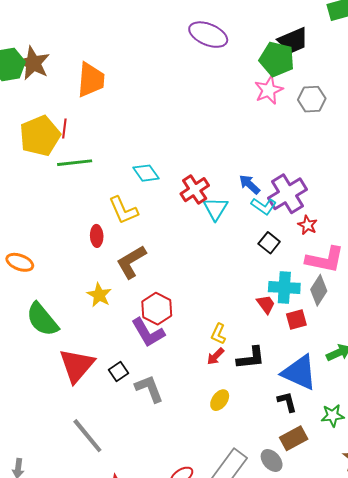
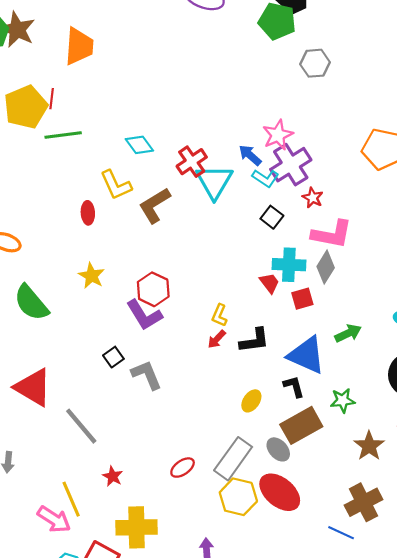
pink star: (269, 90) -> (278, 135), moved
cyan triangle: (216, 209) -> (214, 182), size x1.4
brown L-shape: (131, 262) -> (155, 205), moved
red triangle: (77, 365) -> (33, 387), moved, turned -39
yellow ellipse: (220, 400) -> (251, 401), moved
brown rectangle: (294, 438) -> (301, 425), size x1.4

